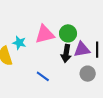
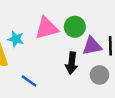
black arrow: (66, 53) -> (72, 63), moved
blue line: (43, 76) -> (29, 81), moved

